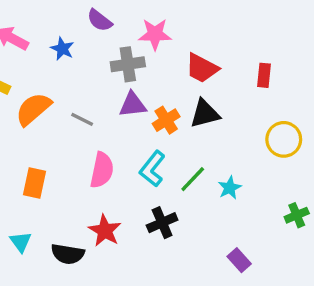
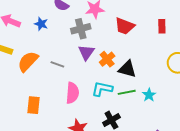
purple triangle: (133, 105) -> (86, 52), turned -42
black triangle: (205, 114) -> (127, 69), moved, turned 36
cyan L-shape: (152, 169) -> (102, 89), turned 70
green line: (193, 179) -> (127, 92), turned 42

